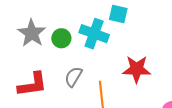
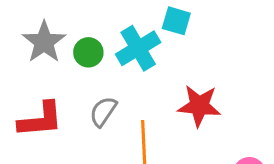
cyan cross: (94, 34) -> (138, 48), turned 36

